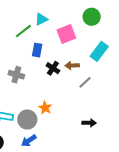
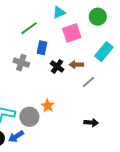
cyan triangle: (41, 19) -> (59, 12), moved
gray cross: (16, 75) -> (21, 63), moved
blue arrow: (29, 141) -> (16, 136), moved

